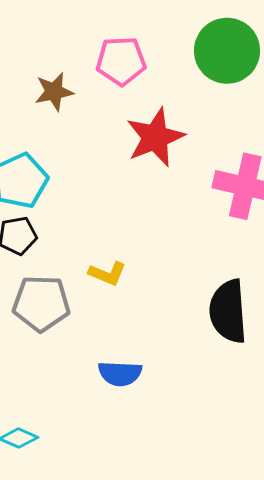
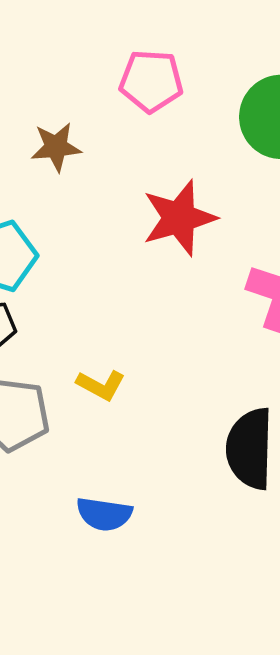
pink pentagon: (121, 61) -> (151, 81), moved

